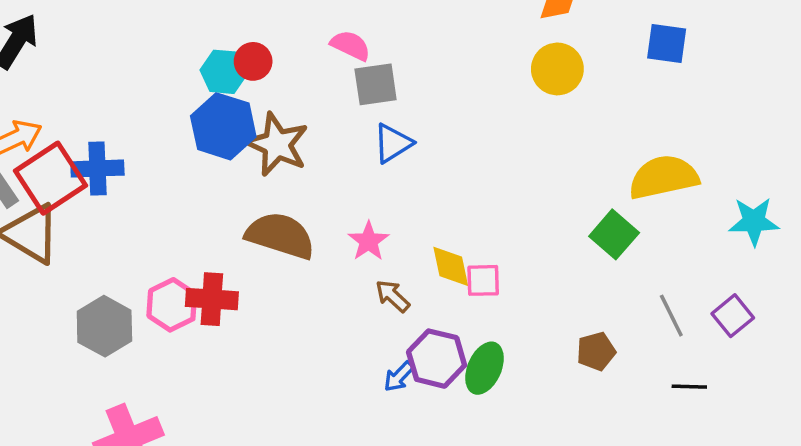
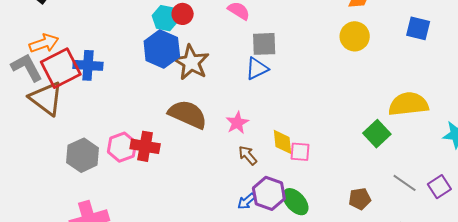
gray square: (376, 84) -> (264, 44), moved
gray line: (671, 316) -> (405, 183), turned -35
green ellipse: (485, 368) -> (295, 202), turned -72

